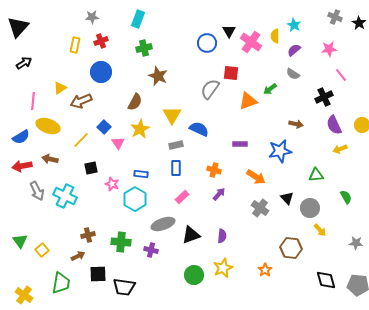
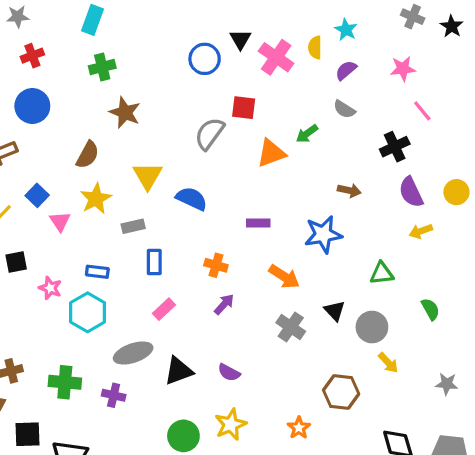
gray rectangle: (176, 145) -> (133, 226), moved
purple semicircle: (222, 236) -> (229, 372), turned 112

